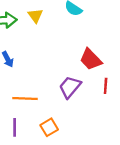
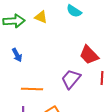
yellow triangle: (35, 16) -> (41, 17), turned -32

